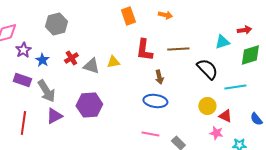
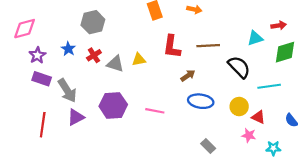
gray hexagon: (56, 24) -> (93, 22), moved
purple star: (23, 50) -> (37, 55), moved
blue star: (42, 60) -> (68, 49), moved
brown arrow: (159, 77) -> (188, 76), turned -112
blue ellipse: (155, 101) -> (201, 101), moved
pink line: (150, 134) -> (155, 111), moved

